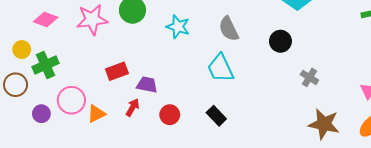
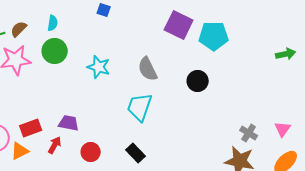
cyan trapezoid: (220, 68) -> (140, 107), turned 44
red rectangle: (117, 71) -> (31, 128), moved
gray cross: (309, 77) -> (249, 133), moved

